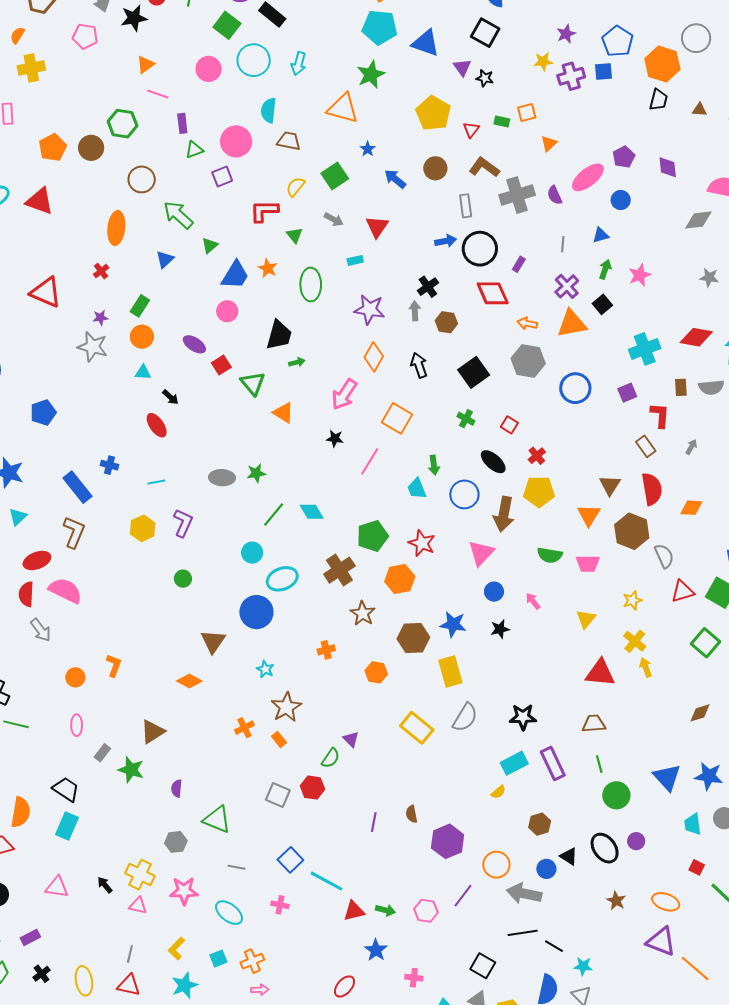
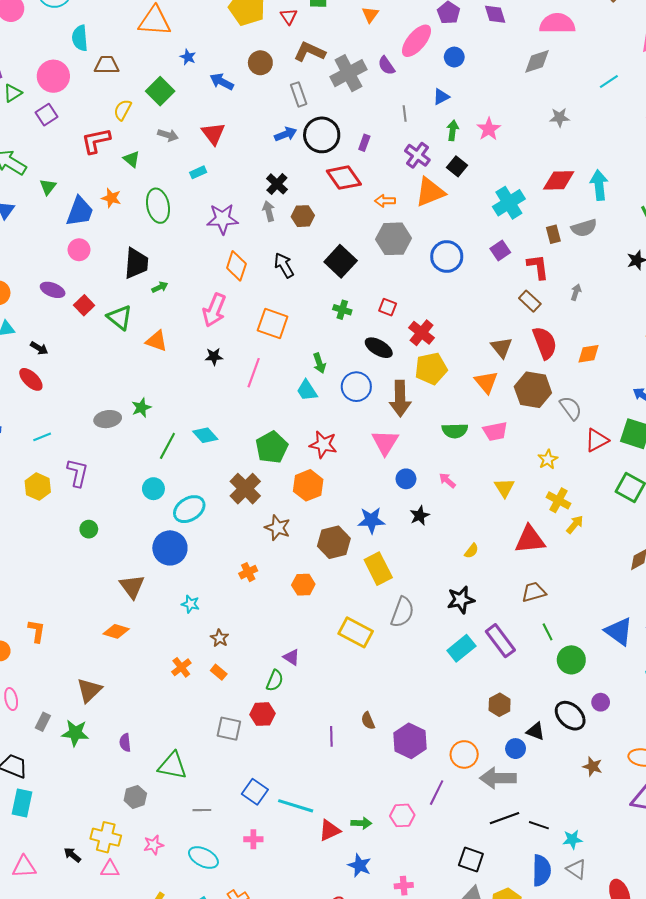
red cross: (537, 456) -> (422, 333), size x1.4
yellow arrow: (646, 667) -> (575, 525), turned 72
brown star: (286, 707) -> (220, 638), size x0.6
yellow semicircle: (498, 792) -> (471, 551), moved
pink star: (184, 891) -> (153, 845), size x0.7

